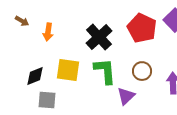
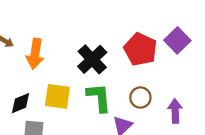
orange arrow: (48, 32) -> (35, 54), size x1.5

